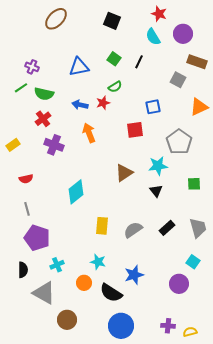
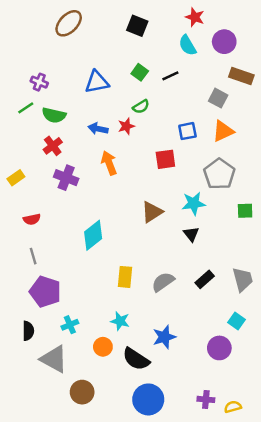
black line: (139, 62) -> (170, 76), turned 40
orange triangle: (199, 107) -> (223, 131), moved
green square: (194, 184) -> (245, 211), moved

